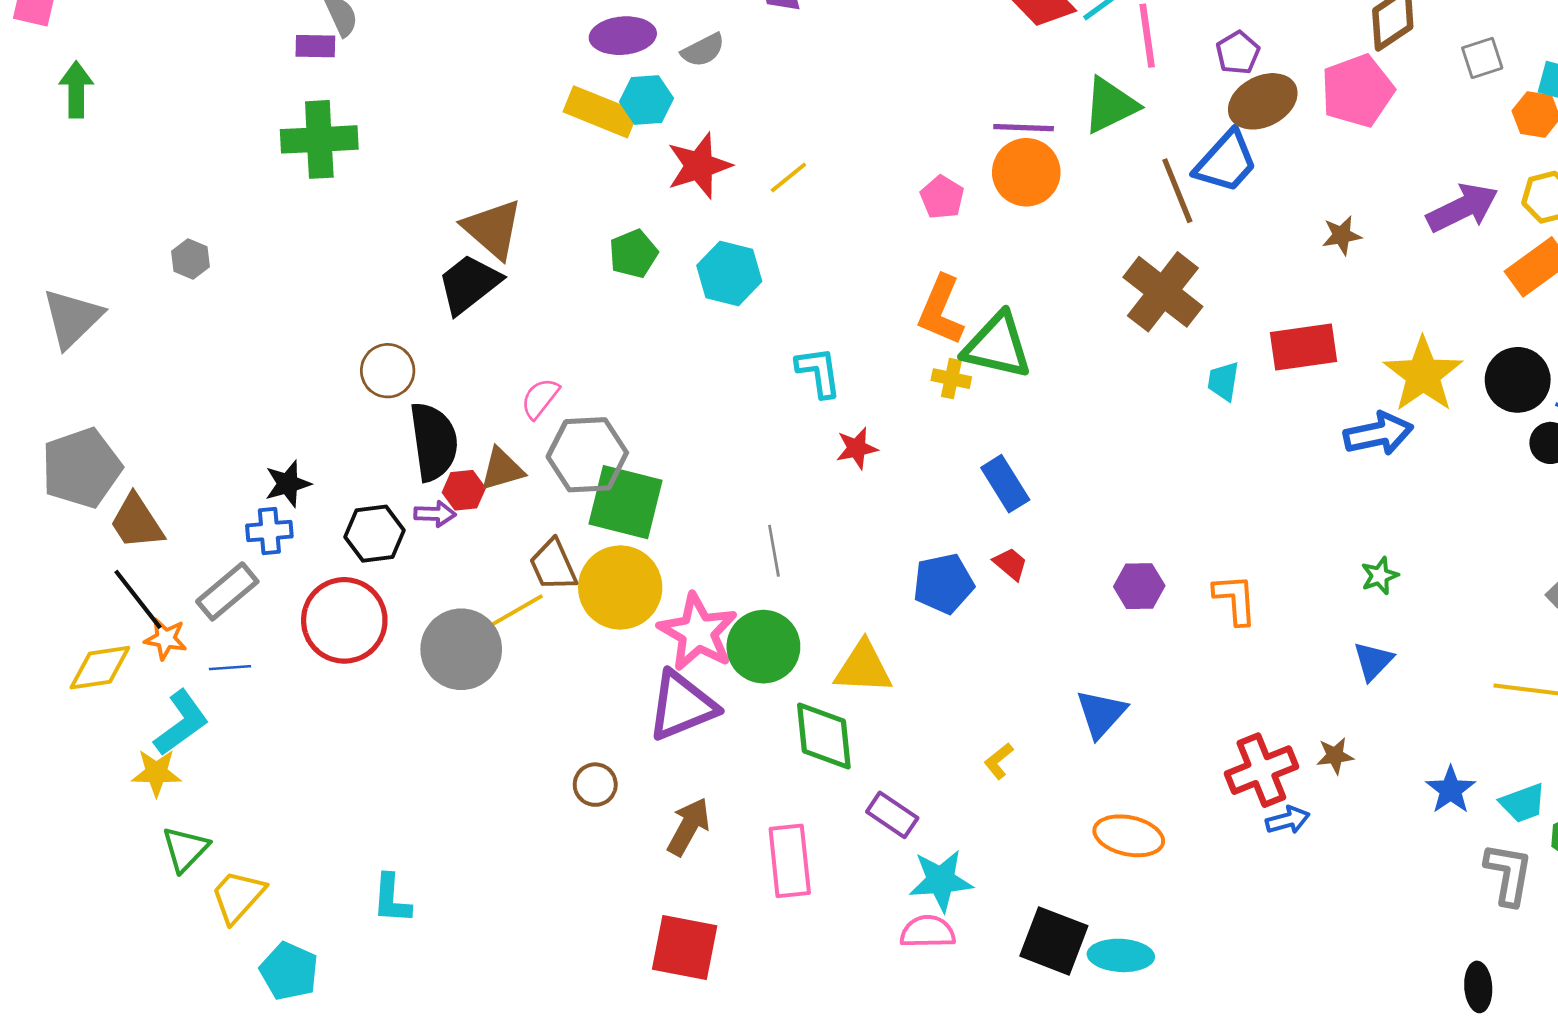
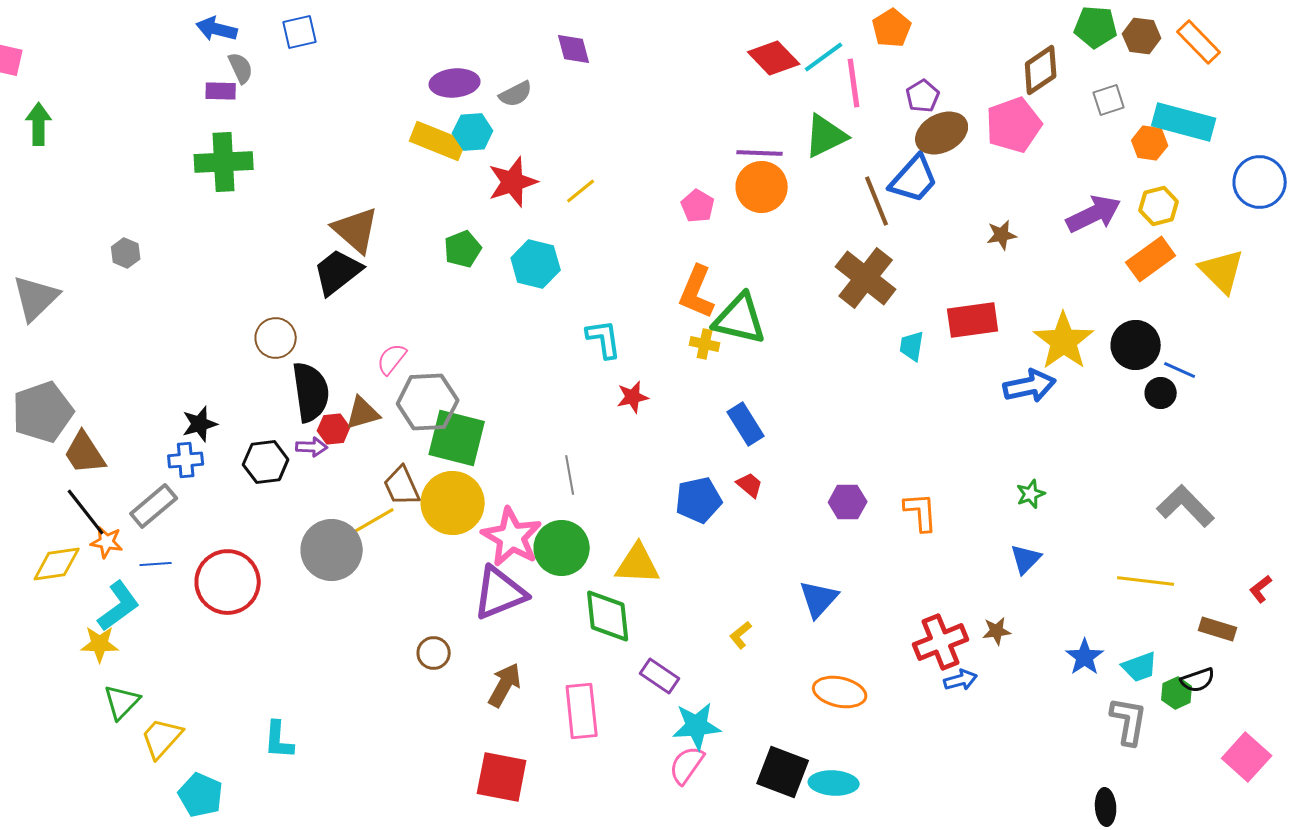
red circle: (344, 620) -> (228, 582), moved
pink semicircle: (928, 932) -> (687, 765), turned -54

